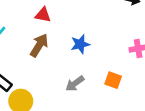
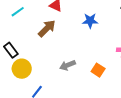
blue star: (80, 44) -> (90, 21), moved

